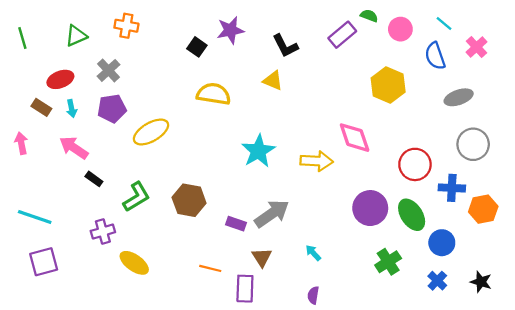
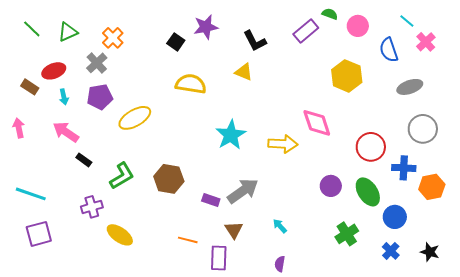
cyan line: (444, 23) -> (407, 21), moved
orange cross: (126, 26) -> (113, 38), moved, turned 35
green line: (22, 38) -> (32, 29), moved, turned -30
brown rectangle: (41, 107) -> (30, 87), moved
purple circle: (370, 208) -> (331, 186), size x0.7

